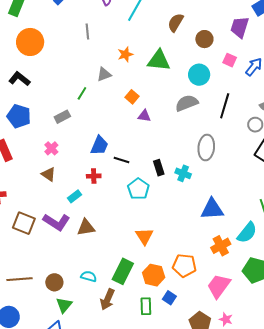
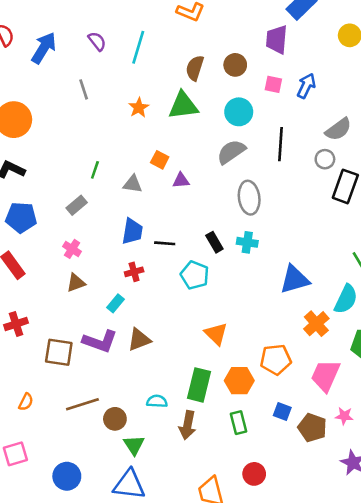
brown semicircle: (176, 23) -> (195, 68), moved
gray triangle: (104, 74) -> (133, 184), moved, turned 42
gray ellipse: (206, 148) -> (249, 198), moved
brown triangle: (48, 174) -> (76, 283), turned -42
brown line: (19, 279) -> (82, 404), moved
blue square: (169, 298) -> (282, 411), moved

